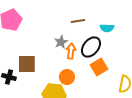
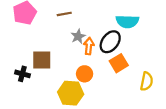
brown line: (78, 21) -> (64, 14), moved
cyan semicircle: (107, 28) -> (127, 21), size x1.5

